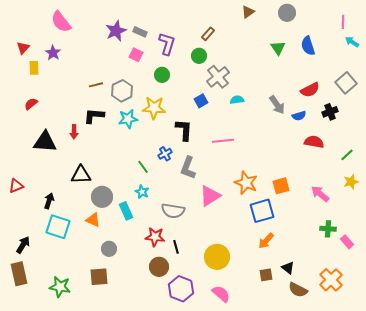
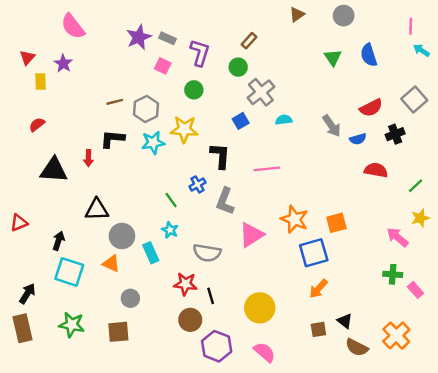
pink arrow: (320, 194) -> (397, 237), moved
green star: (60, 287) -> (72, 325), moved

